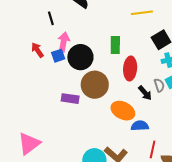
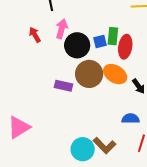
blue square: (58, 56) -> (100, 42), moved
red ellipse: (130, 68) -> (125, 47), moved
orange ellipse: (123, 111) -> (115, 74), moved

